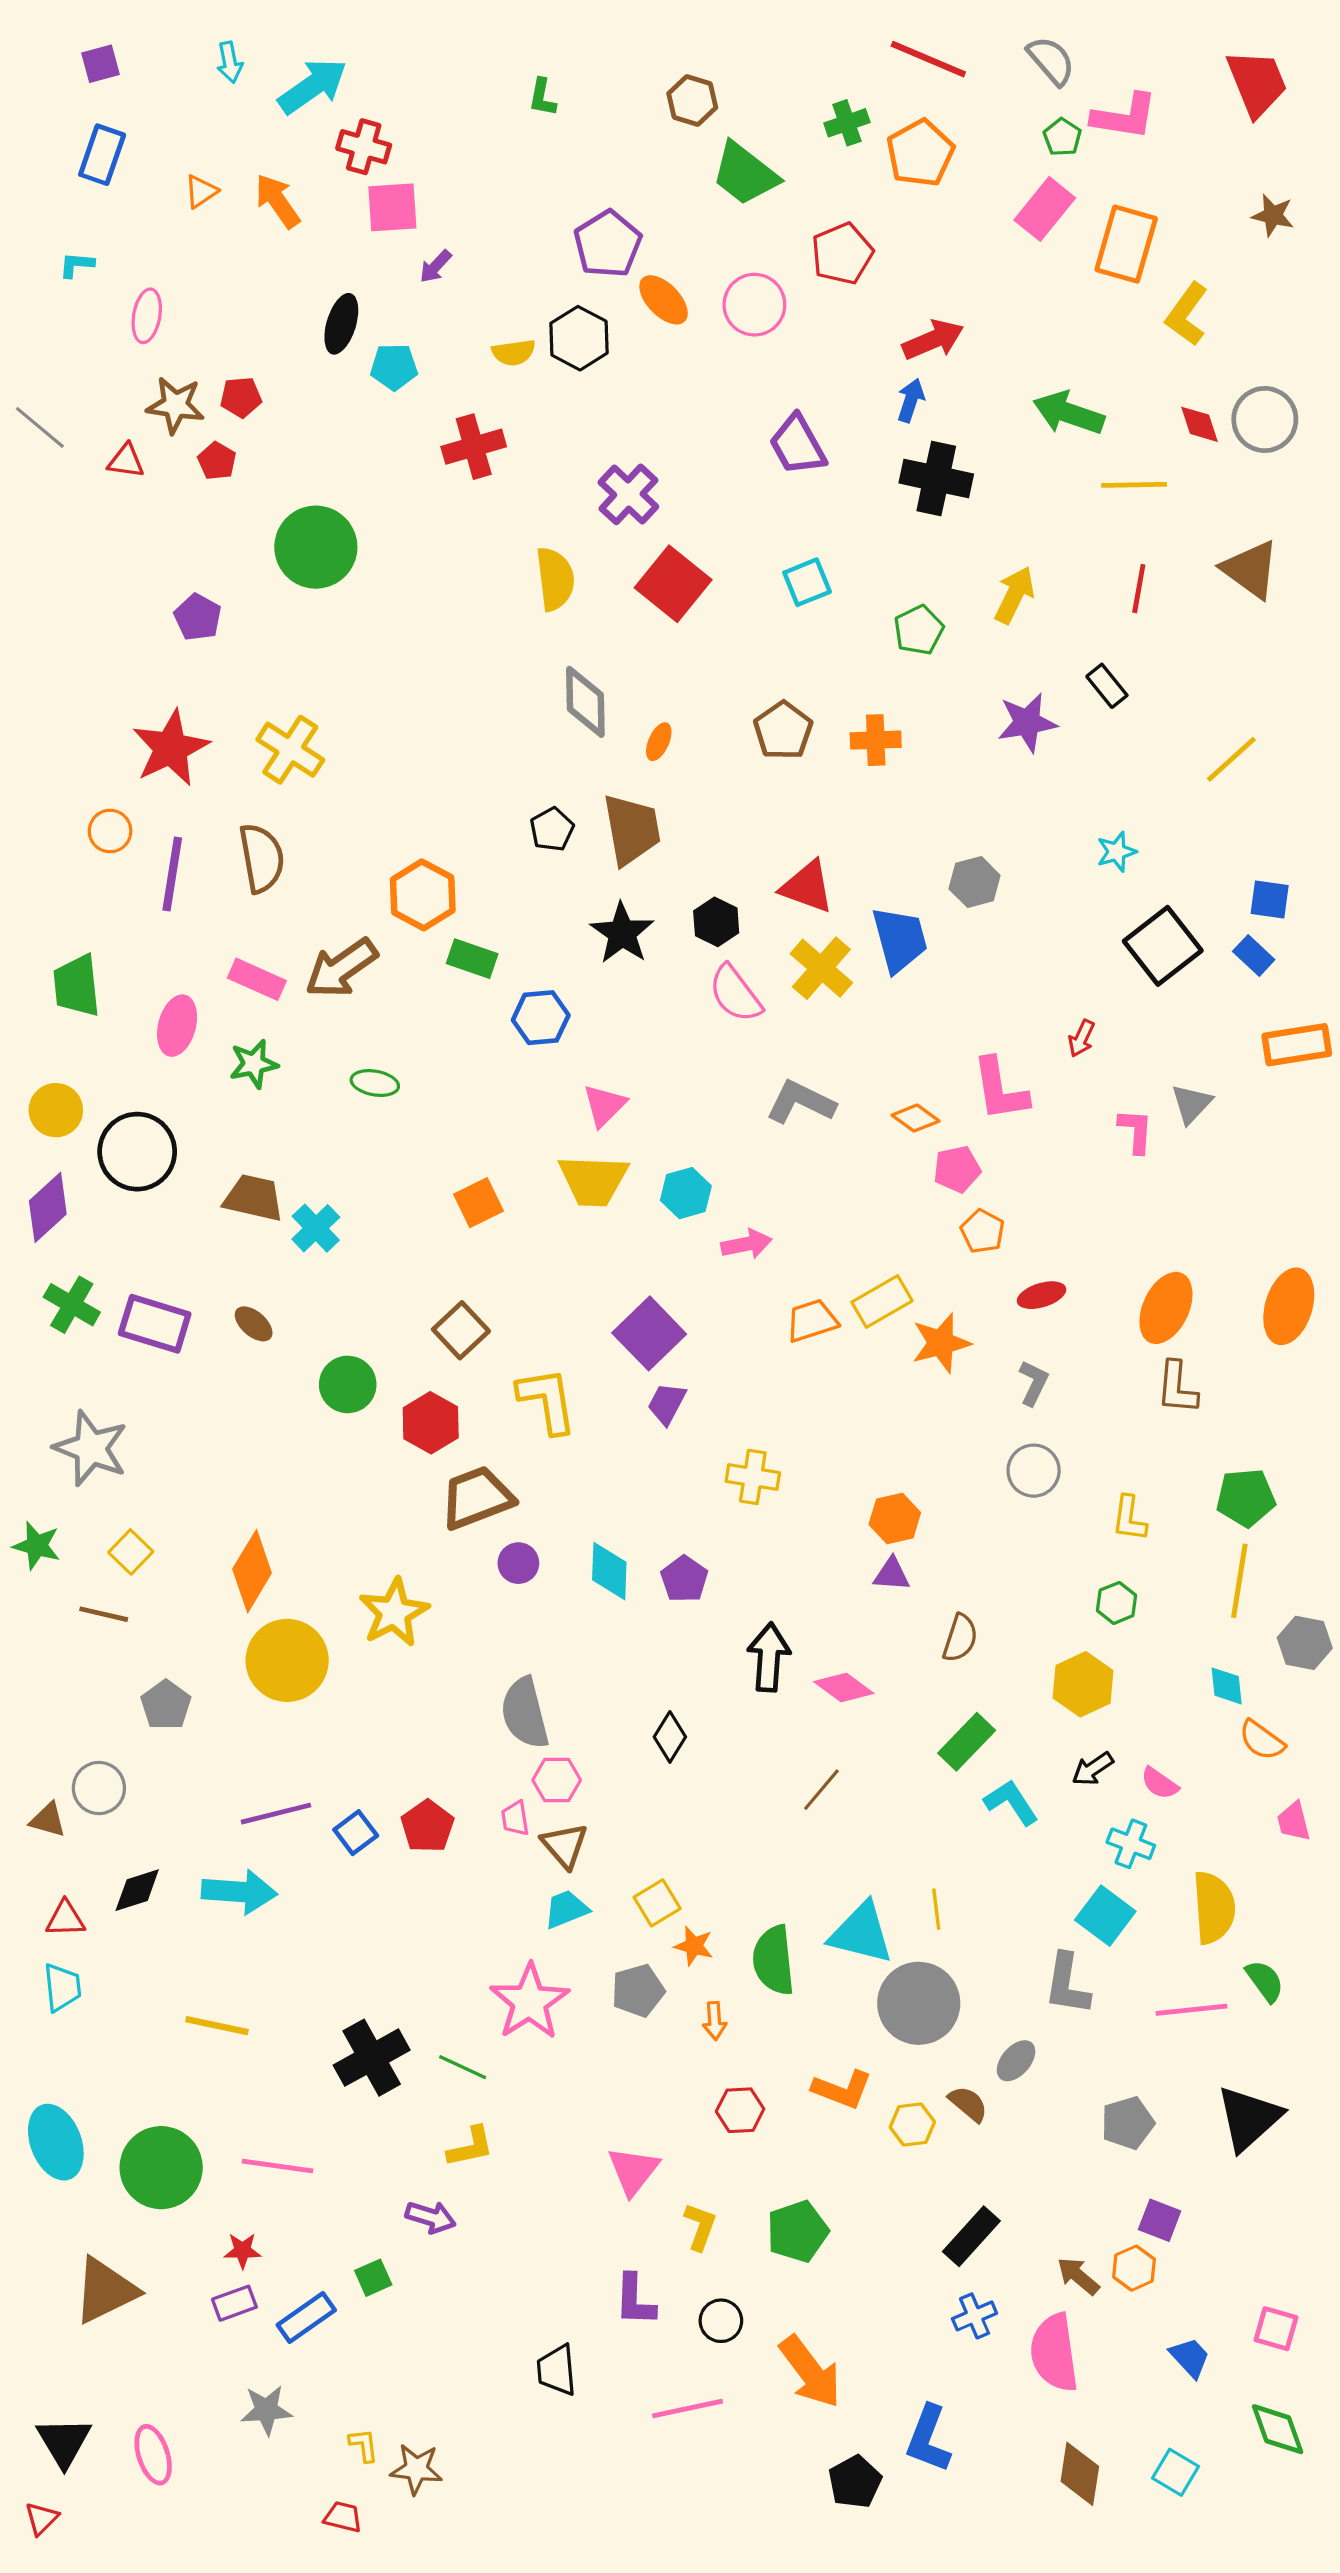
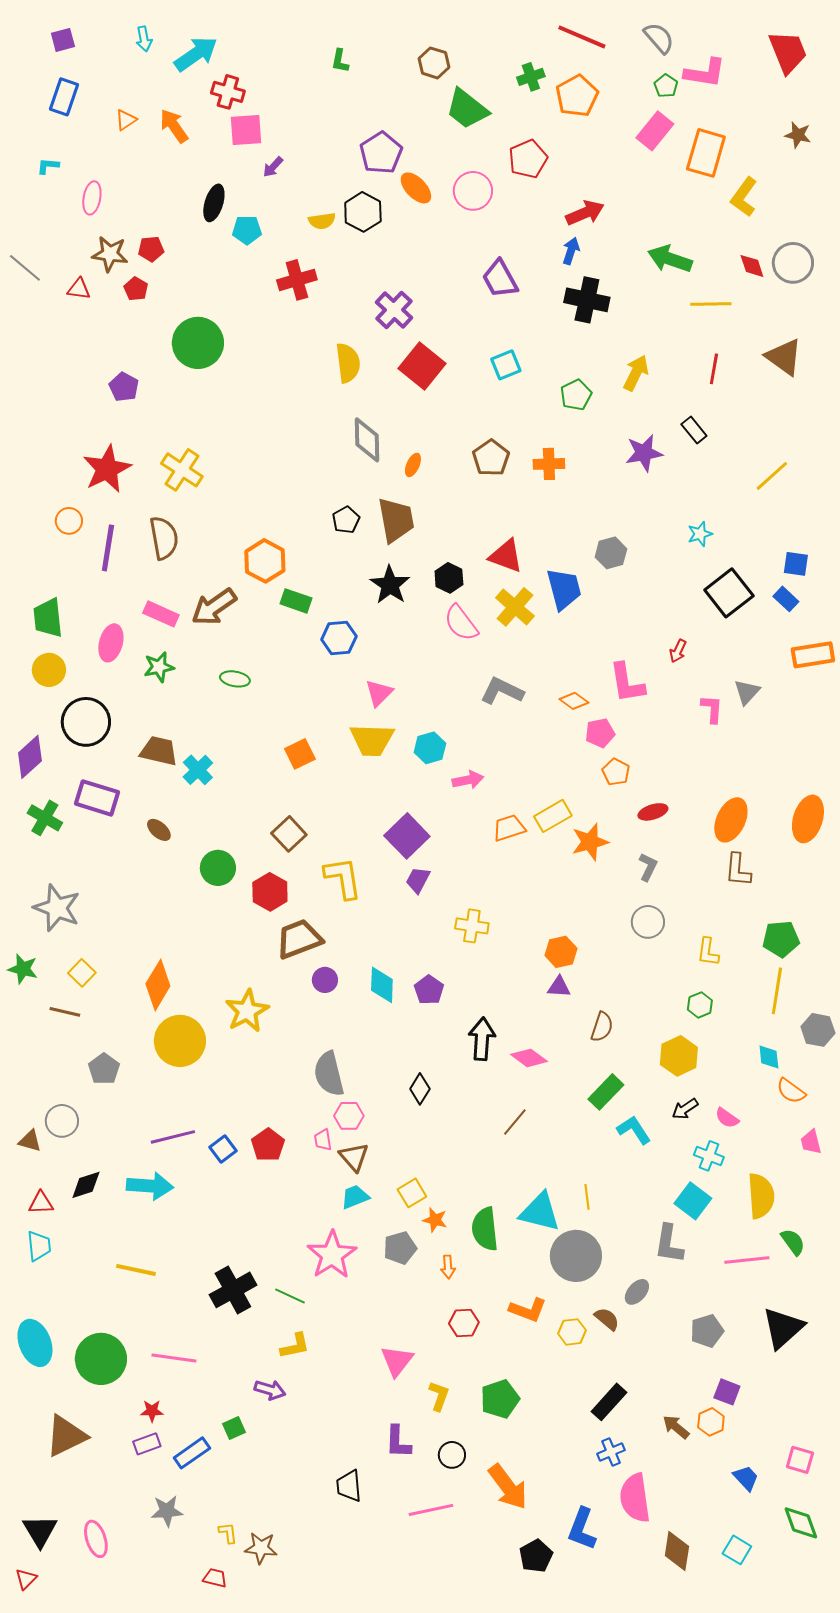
yellow circle: (56, 1110) -> (49, 670), moved
purple rectangle: (155, 1324) -> (97, 798), moved
pink semicircle: (1054, 2353) -> (635, 1498), moved

